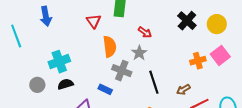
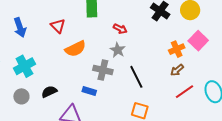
red triangle: (94, 21) -> (58, 26), moved
orange semicircle: (110, 47) -> (75, 49), moved, turned 80
cyan cross: (59, 62) -> (24, 66), moved
brown arrow: (183, 90) -> (177, 70), moved

